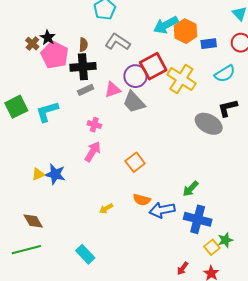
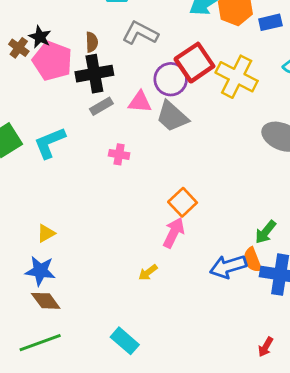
pink triangle: (113, 90) -> (140, 102), turned 30
pink arrow: (93, 152) -> (174, 233), moved
blue star: (55, 174) -> (40, 271), moved
orange semicircle: (142, 200) -> (252, 260), moved, turned 60

